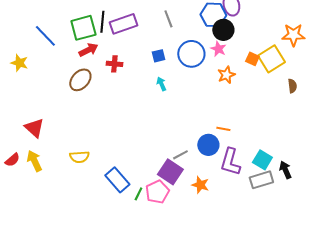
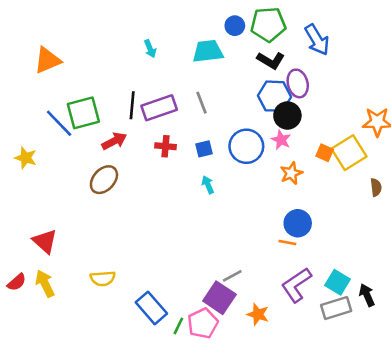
gray line: (168, 19) -> (201, 103), moved
green square: (83, 28) -> (83, 113), moved
red cross: (114, 64) -> (166, 146), moved
blue circle: (208, 145) -> (298, 223), moved
purple L-shape: (230, 162) -> (296, 285), turned 40

